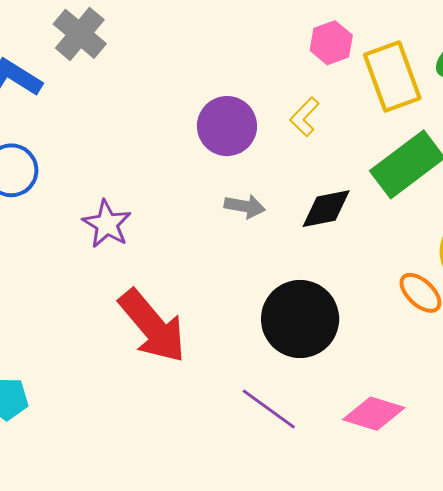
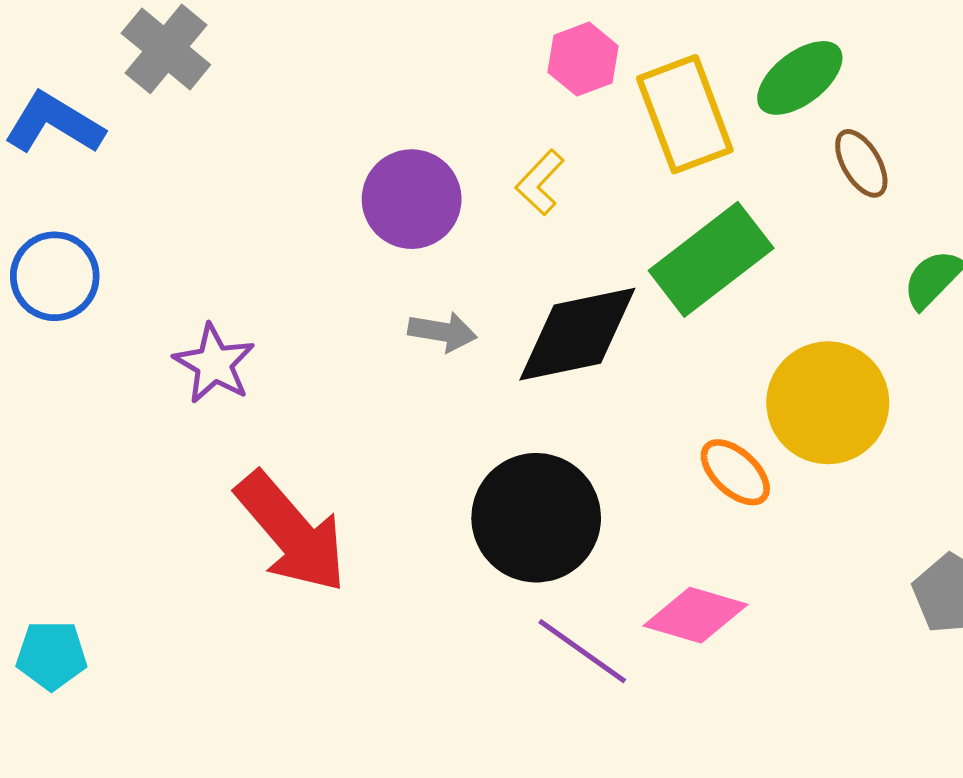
black diamond: (326, 209) -> (577, 334), size x1.5
purple line: (269, 409) -> (582, 651), moved
pink diamond: (374, 414) -> (696, 615), moved

